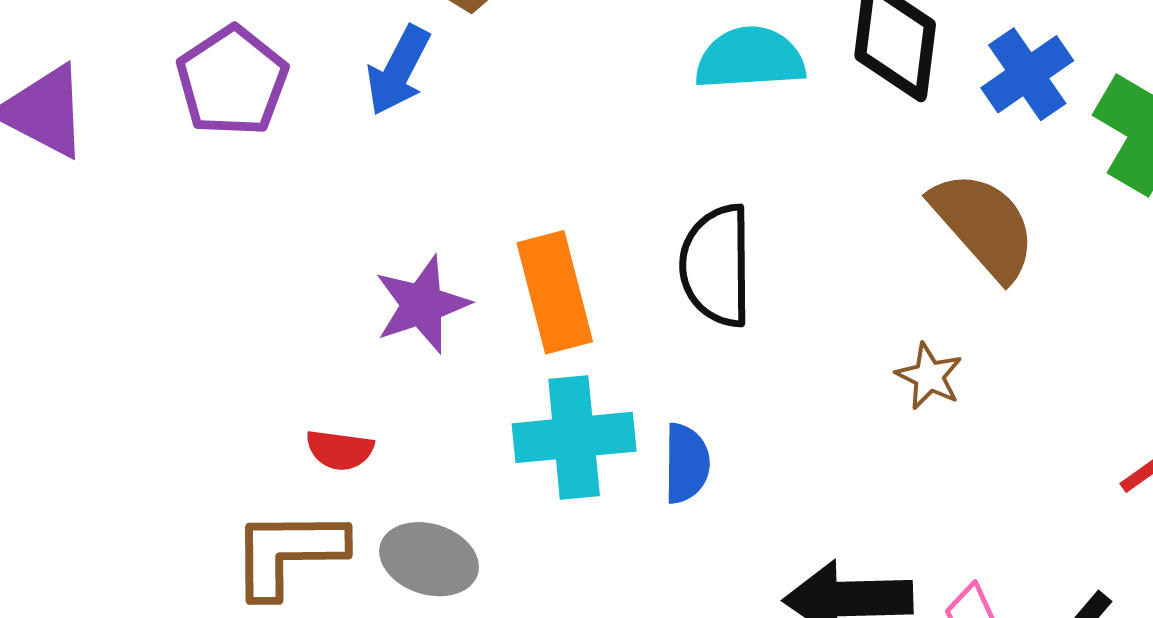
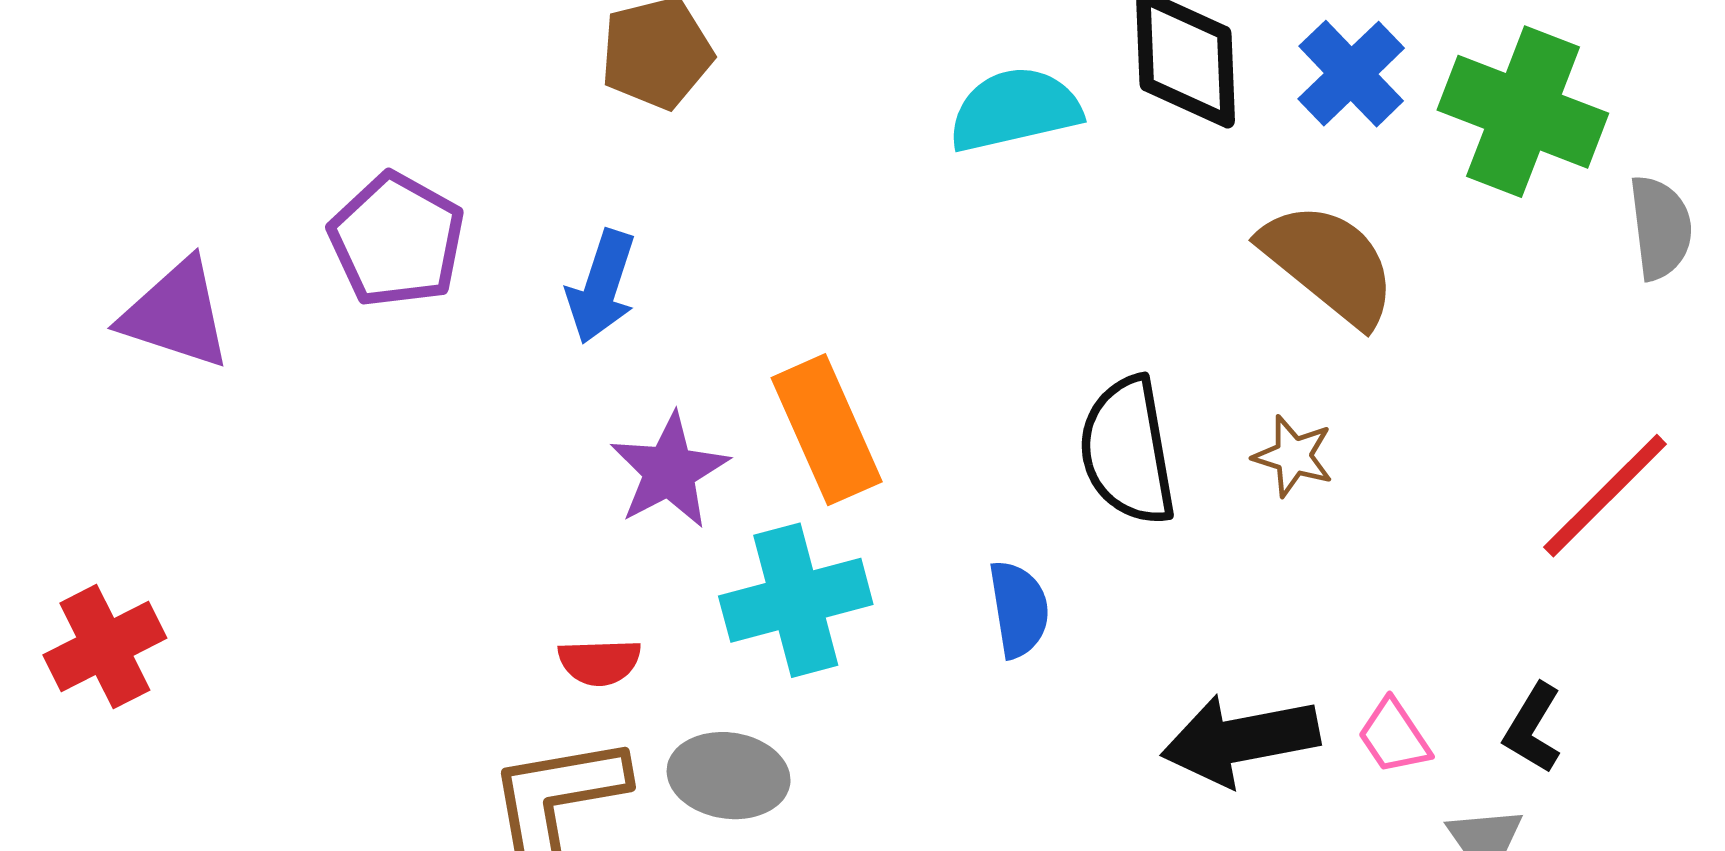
blue arrow: (398, 70) -> (601, 287), moved
black semicircle: (716, 266) -> (1128, 451), moved
cyan cross: (574, 437) -> (796, 600), moved

